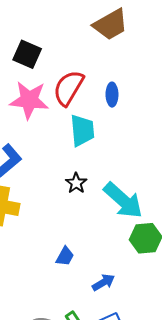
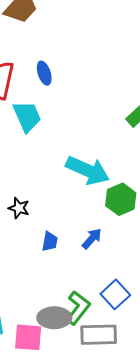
black star: (76, 183) -> (19, 208), moved
blue arrow: (103, 282) -> (92, 239), moved

